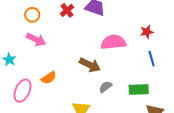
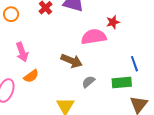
red star: (147, 32) -> (113, 22), moved
pink arrow: (36, 40) -> (22, 52), moved, turned 48
blue line: (152, 59) -> (134, 64), moved

